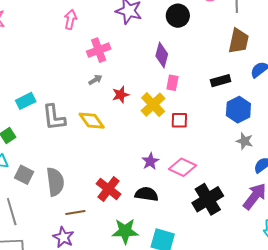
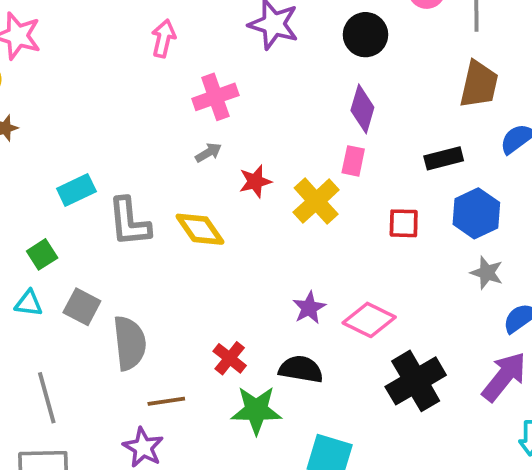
purple diamond: (162, 55) -> (362, 109), moved
red square: (179, 120) -> (404, 223), moved
gray square: (24, 175) -> (82, 307), moved
red cross: (109, 189) -> (230, 358), size x0.7
green star: (125, 231) -> (256, 410), moved

